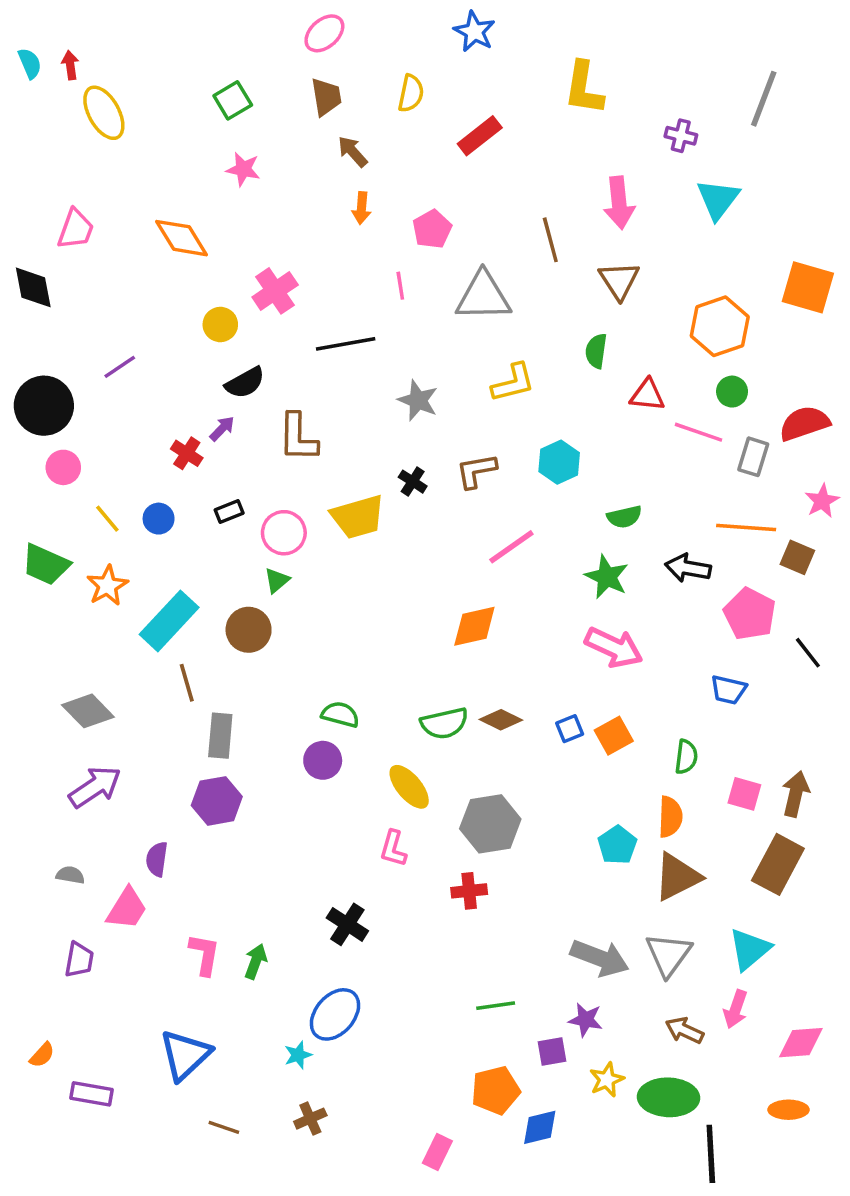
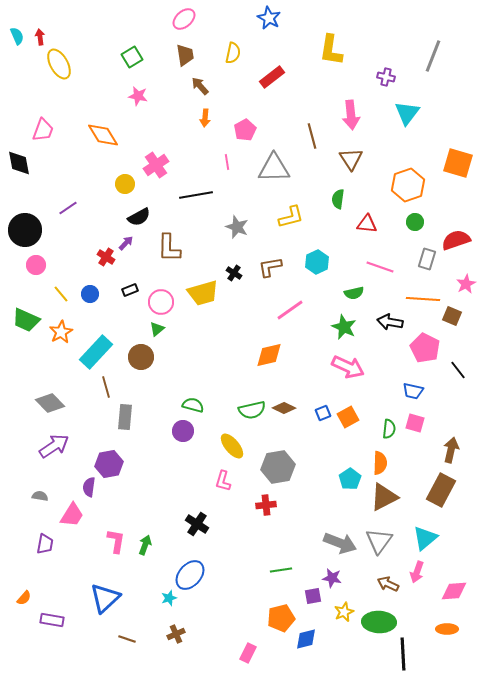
pink line: (698, 432) -> (380, 267), moved
pink square: (744, 794) -> (415, 423), moved
purple hexagon: (217, 801) -> (109, 464), moved

